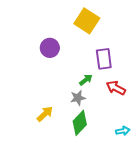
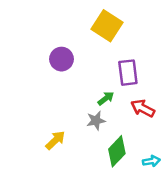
green diamond: (80, 123) -> (117, 151), moved

